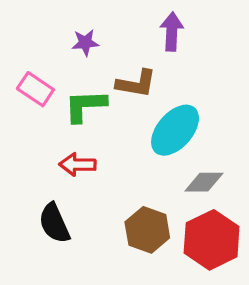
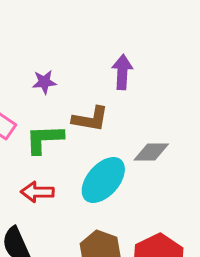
cyan ellipse: (175, 130) -> (103, 180), moved
gray diamond: (204, 182) -> (151, 152), moved

